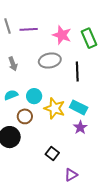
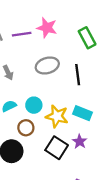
pink star: (62, 35) -> (47, 28), moved
purple star: (80, 127) -> (80, 142), moved
black square: (52, 153) -> (57, 148), moved, size x1.5

